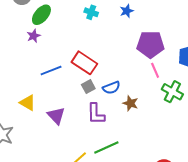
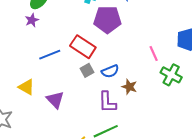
purple pentagon: (150, 44) -> (107, 20), moved
purple L-shape: (96, 114) -> (107, 102), moved

